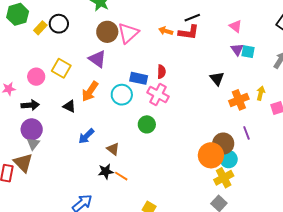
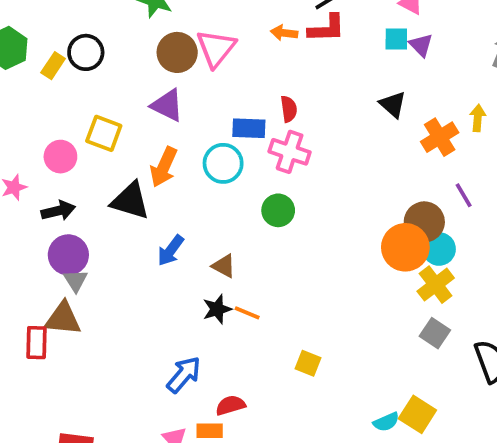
cyan square: (248, 52) -> (396, 39), moved
black triangle: (69, 106) -> (130, 201), size x1.6
brown triangle: (23, 163) -> (63, 319), turned -30

